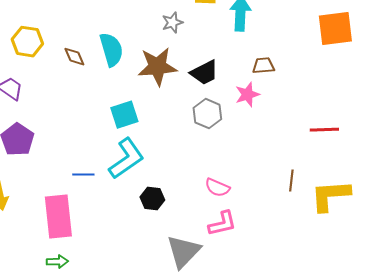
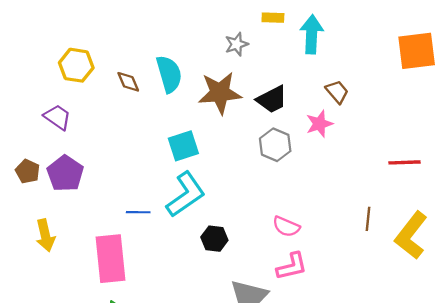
brown trapezoid: (263, 66) -> (337, 92), turned 55
yellow L-shape: (330, 196) -> (411, 235), turned -48

